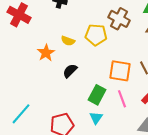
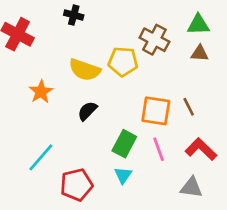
yellow semicircle: (68, 41) -> (85, 70), size x1.6
orange star: (46, 53) -> (41, 92), moved
cyan line: (21, 114) -> (41, 157), moved

